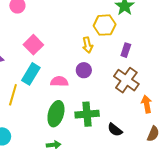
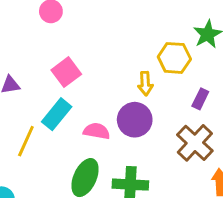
purple circle: (84, 70) -> (135, 120), size x1.5

